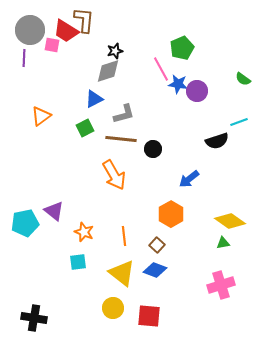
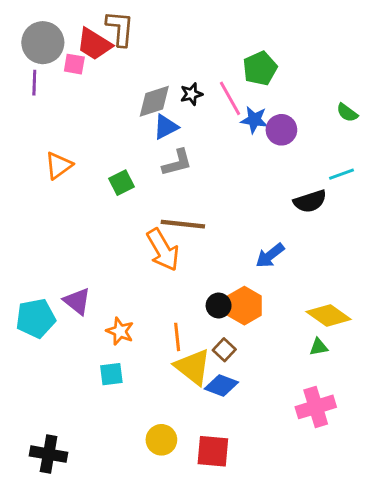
black star: (115, 51) -> (191, 94), moved
blue triangle: (94, 99) -> (166, 127), moved
brown line: (121, 139) -> (183, 224), moved
black circle: (153, 149) -> (219, 306), moved
yellow triangle: (122, 273) -> (193, 367), moved

